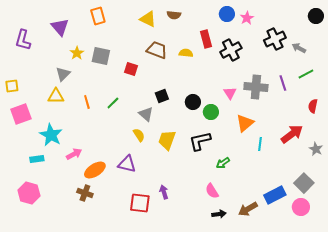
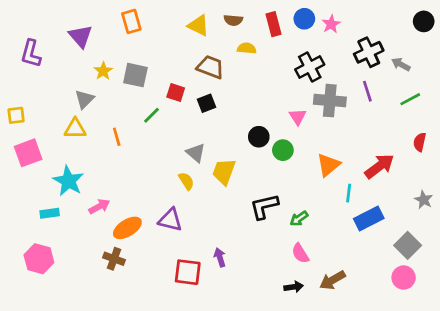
red rectangle: (206, 39) -> (274, 24), moved
yellow semicircle: (186, 53) -> (247, 48), moved
purple line: (283, 83) -> (367, 91), moved
gray cross: (256, 87) -> (330, 101), moved
pink triangle: (230, 93) -> (298, 117), moved
black square: (162, 96) -> (206, 103), moved
green line: (113, 103) -> (152, 115), moved
red arrow: (292, 134) -> (379, 166), moved
yellow trapezoid: (167, 140) -> (224, 172), moved
black L-shape: (200, 141) -> (264, 206), moved
pink semicircle: (212, 191) -> (300, 253), moved
blue rectangle: (275, 195) -> (369, 219), moved

